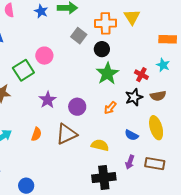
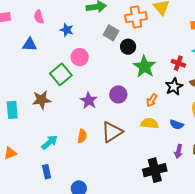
blue star: (41, 11) -> (67, 30), moved
black circle: (102, 49) -> (128, 47), moved
purple circle: (77, 107) -> (118, 94), moved
yellow semicircle: (100, 145) -> (149, 123), moved

